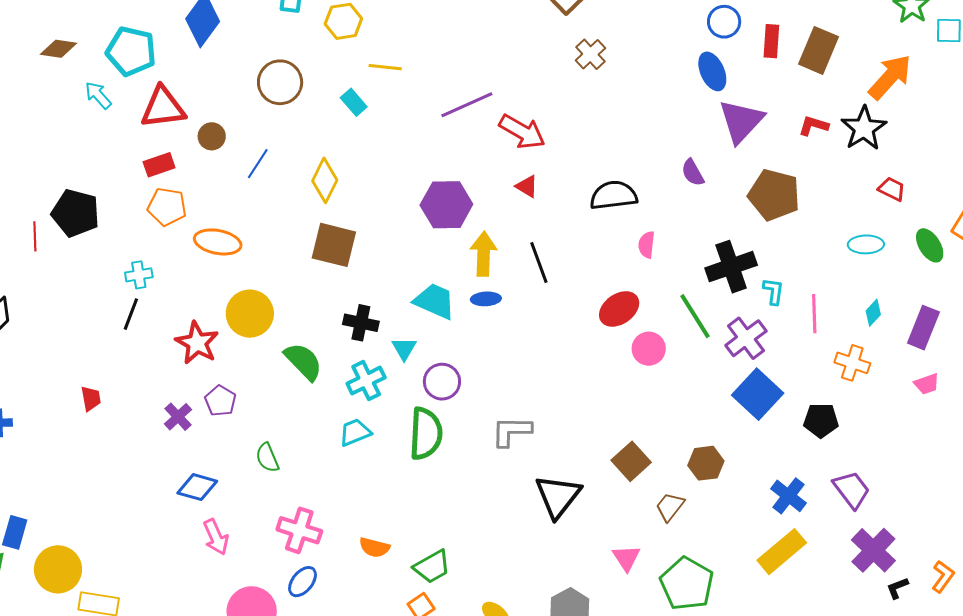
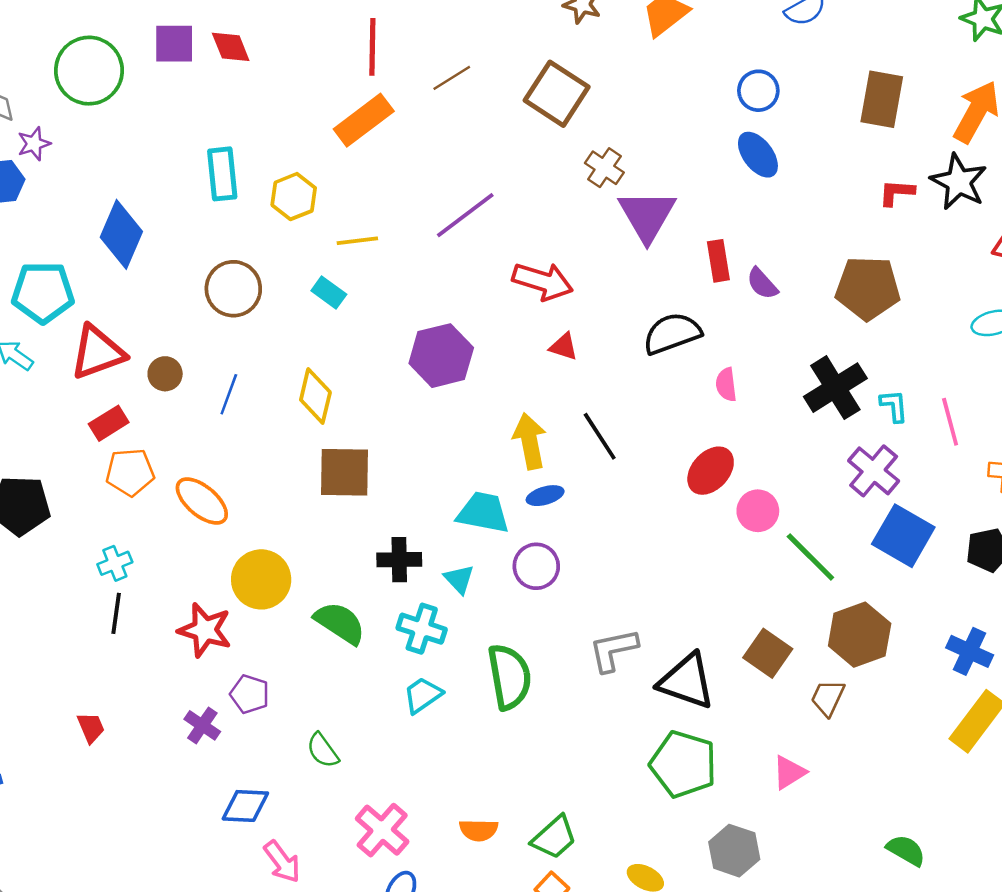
red rectangle: (771, 41) -> (718, 261), moved
purple line: (467, 105) -> (465, 215), moved
purple triangle: (741, 121) -> (647, 216), moved
purple hexagon: (446, 205) -> (441, 356), moved
orange ellipse: (218, 242) -> (202, 501), turned 42
green line: (695, 316) -> (810, 557), moved
cyan cross: (366, 381) -> (422, 629), turned -33
purple circle: (442, 382) -> (536, 566), moved
brown hexagon: (706, 463) -> (860, 635), size x1.4
black triangle: (558, 496) -> (686, 681), moved, turned -36
pink cross: (299, 530) -> (382, 830), turned 36
pink triangle: (626, 558) -> (789, 772), turned 44
green pentagon: (687, 584) -> (683, 764), moved

